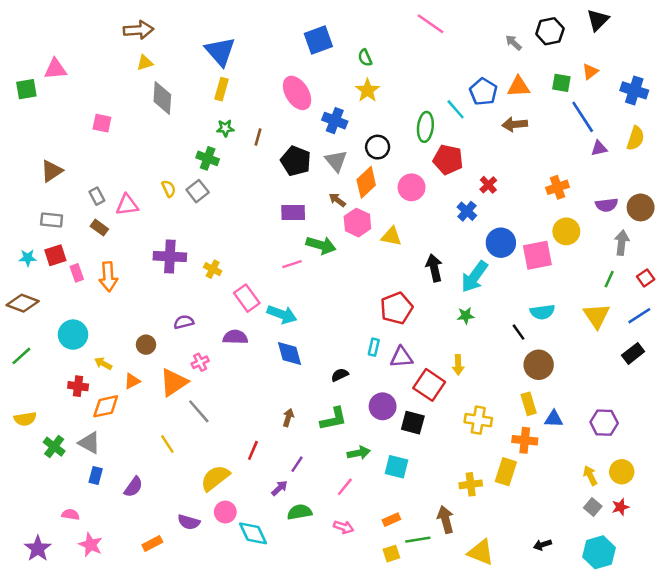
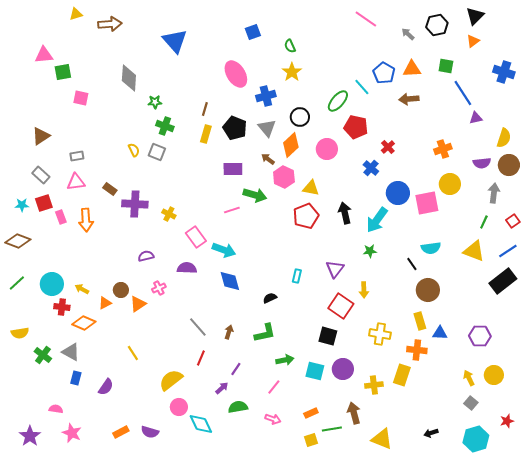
pink line: (430, 24) -> (366, 19), moved
blue square: (318, 40) -> (253, 32), size x0.7
yellow triangle: (145, 63) -> (76, 14), moved
orange triangle: (590, 72) -> (473, 41), moved
green square: (26, 89) -> (63, 72), moved
yellow rectangle: (222, 89) -> (206, 134), moved
blue cross: (335, 121) -> (266, 96), turned -36
green ellipse: (425, 127) -> (338, 101), turned 35
green star: (225, 128) -> (155, 102), moved
yellow semicircle: (636, 138) -> (504, 138), moved
gray square: (198, 191) -> (157, 152), turned -30
gray rectangle: (97, 196) -> (77, 156), turned -72
pink triangle: (127, 205) -> (76, 182), moved
gray rectangle: (52, 220) -> (41, 175), turned 36
brown rectangle: (99, 228) -> (110, 189), moved
red pentagon: (396, 308) -> (306, 216), moved
yellow triangle: (597, 316) -> (474, 251), turned -35
cyan circle: (73, 335) -> (52, 284), moved
brown circle: (146, 345) -> (121, 290), moved
black rectangle: (633, 353) -> (503, 281), size x1.5
purple triangle: (401, 357) -> (335, 269), moved, turned -48
orange triangle: (174, 382) -> (138, 304), size x0.7
orange diamond: (106, 406) -> (84, 323), turned 35
purple circle: (383, 406) -> (343, 369), moved
gray line: (199, 411) -> (198, 327), moved
red star: (620, 507) -> (507, 421), moved
purple semicircle: (189, 522) -> (150, 432), moved

